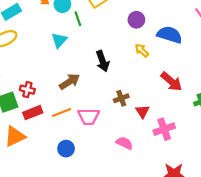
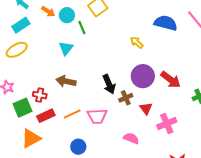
purple circle: (136, 20) -> (143, 76), moved, size x1.5
blue semicircle: (170, 35) -> (166, 23), moved
yellow arrow: (142, 50) -> (137, 42), moved
black arrow: (102, 61) -> (109, 84), moved
brown arrow: (70, 82) -> (66, 81), moved, turned -132

